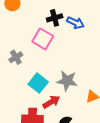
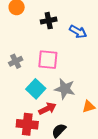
black cross: (55, 18) -> (49, 21), moved
pink square: (43, 39) -> (48, 60), moved, turned -30

